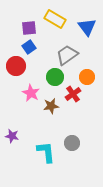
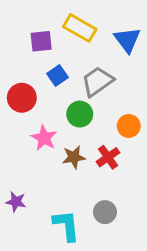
blue square: (29, 47) -> (57, 75), moved
orange circle: (87, 77) -> (129, 126), moved
red cross: (73, 94) -> (108, 157), moved

